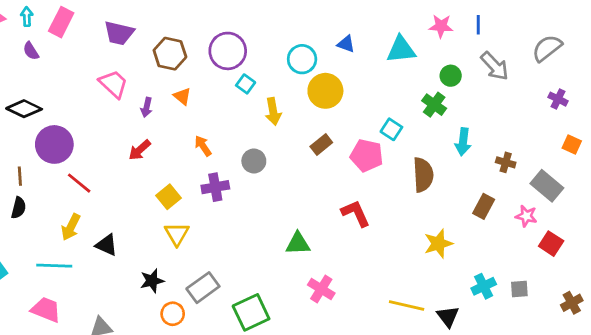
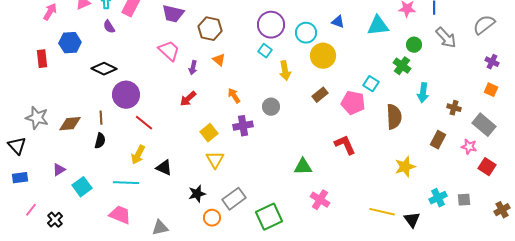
purple circle: (228, 51) -> (271, 25), moved
orange square: (572, 144) -> (491, 90), moved

